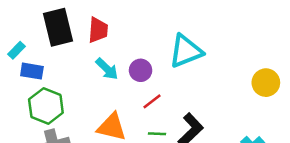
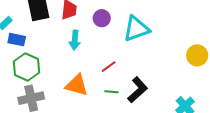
cyan arrow: (107, 69) -> (75, 40), turned 48
purple circle: (141, 70) -> (102, 18), moved

